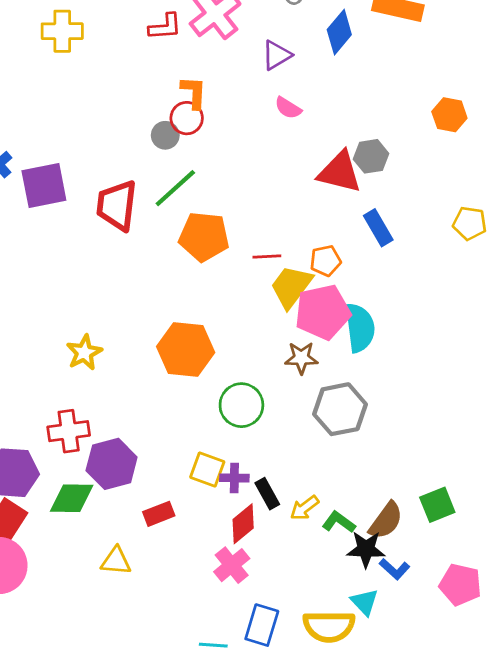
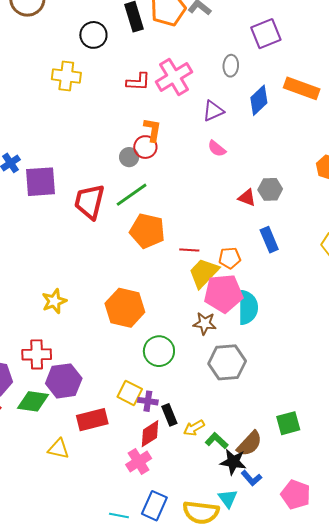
red triangle: (340, 172) -> (247, 198), size x0.6
green square: (437, 505) -> (288, 423), moved
red rectangle: (159, 514) -> (92, 420), size x1.4

